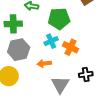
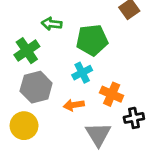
green cross: (13, 24) -> (27, 51), turned -30
orange cross: (70, 47) -> (112, 94), moved

